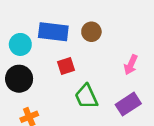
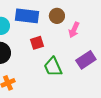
pink arrow: (131, 65) -> (74, 30), moved
purple rectangle: (128, 104) -> (86, 60), moved

